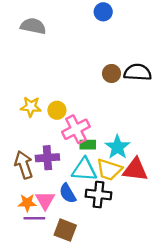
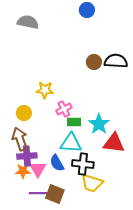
yellow star: (31, 107) -> (45, 90), moved
yellow circle: (57, 110) -> (24, 113), moved
pink cross: (76, 129) -> (64, 109), size x0.7
purple cross: (47, 158) -> (27, 156), moved
yellow trapezoid: (109, 170) -> (92, 183), moved
purple line: (34, 218) -> (38, 193), moved

